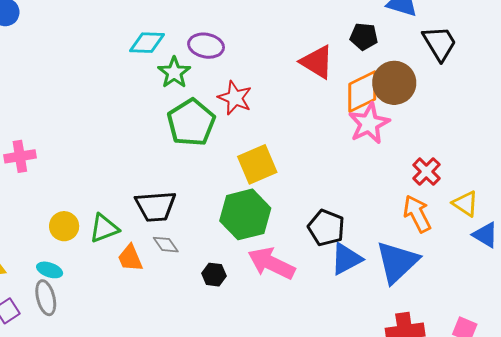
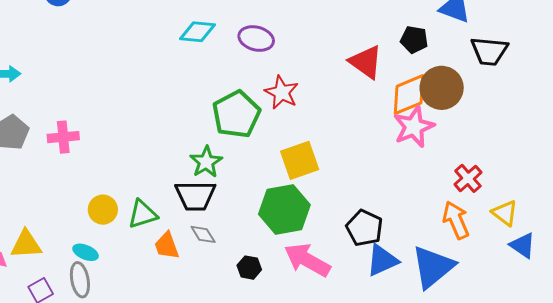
black trapezoid: (439, 43) -> (489, 51), turned 123
green star: (174, 73) -> (206, 162), moved

